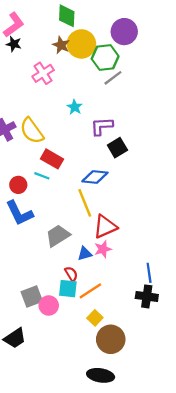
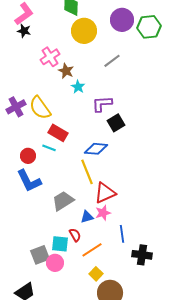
brown star: (61, 45) -> (66, 71), moved
green hexagon: (105, 57) -> (149, 27), moved
blue line: (149, 273) -> (122, 234), moved
cyan square: (68, 289) -> (60, 244), moved

